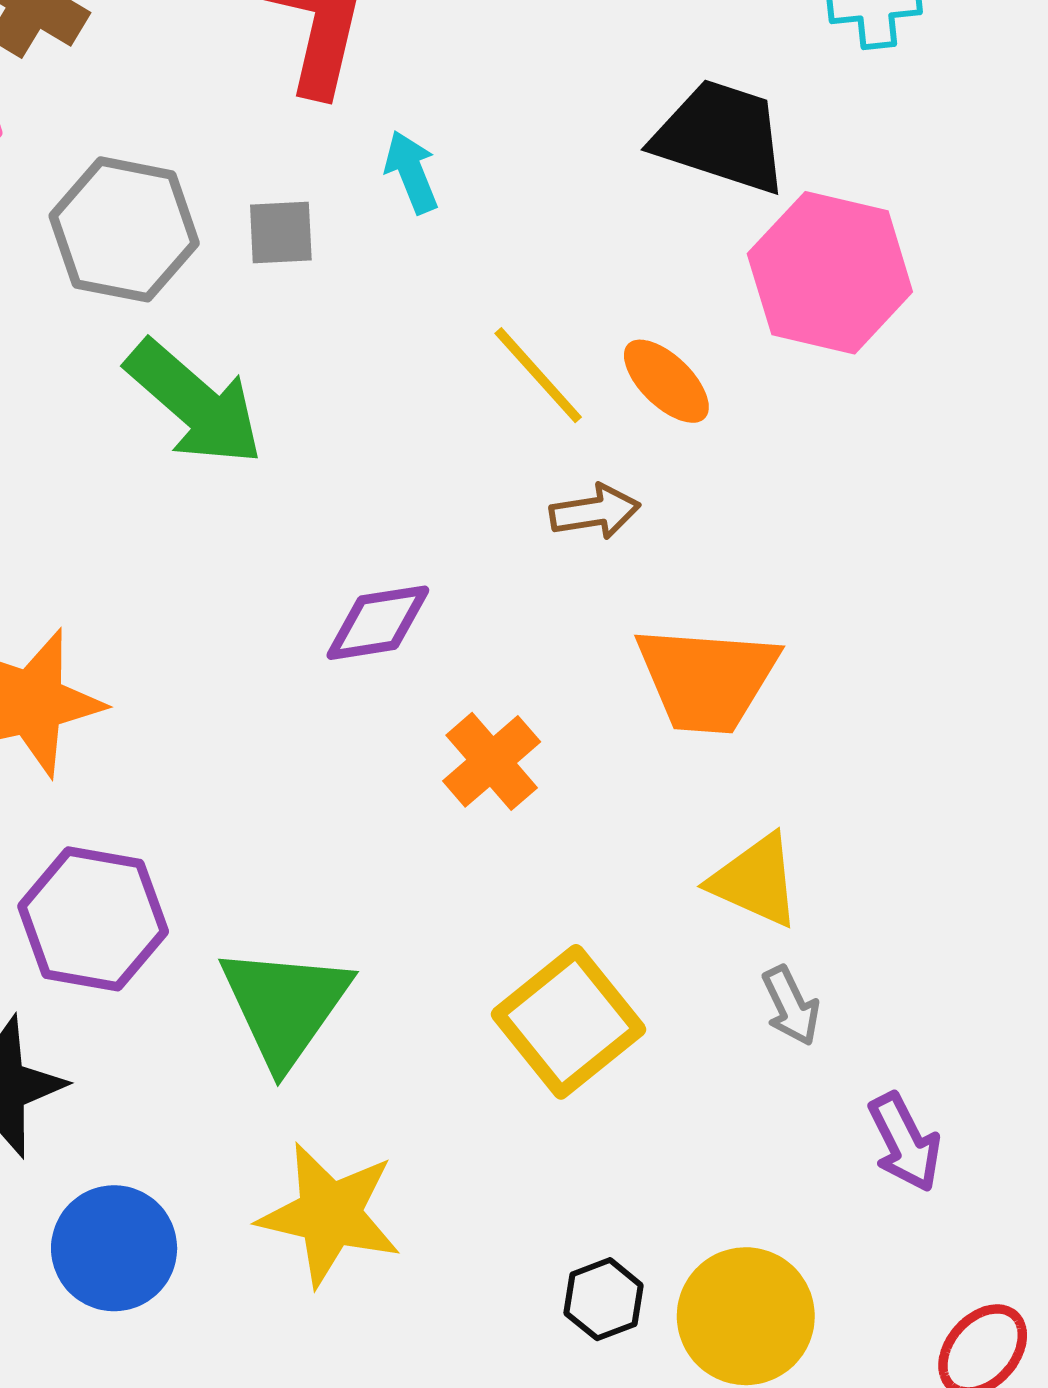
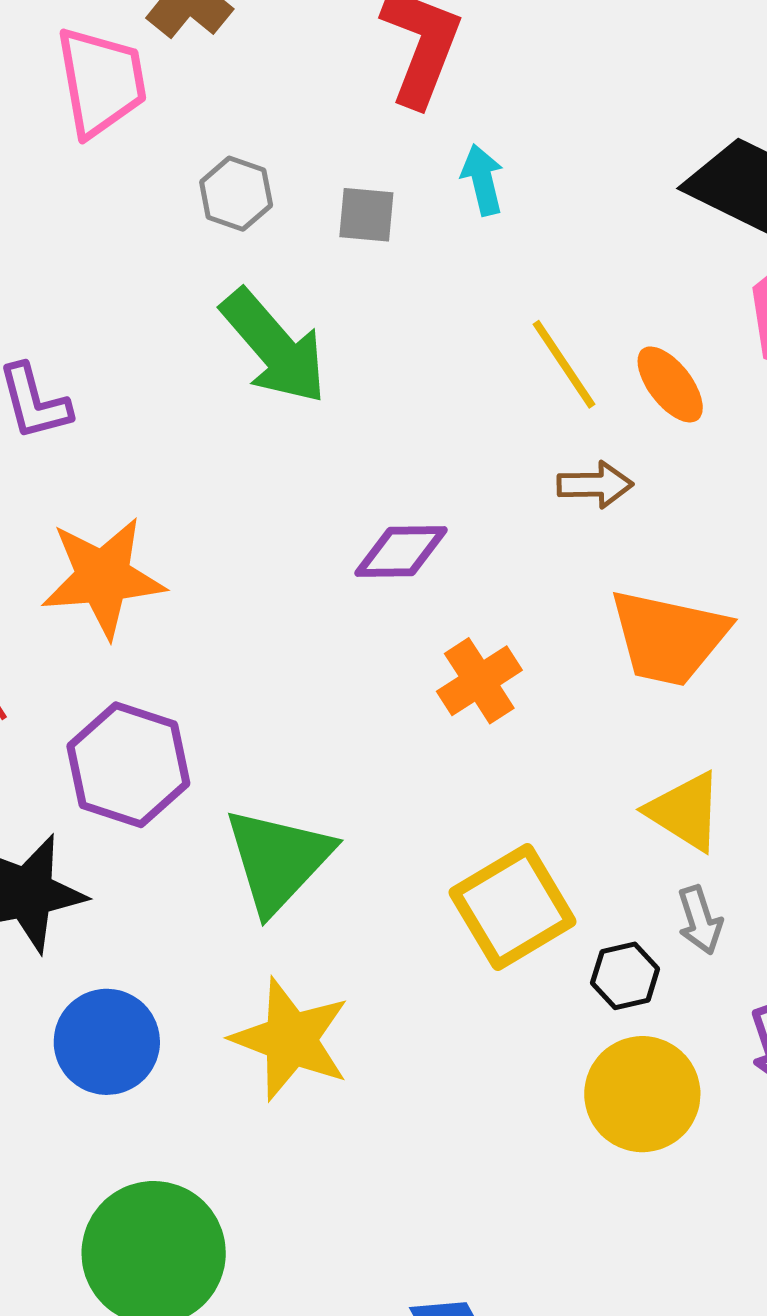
gray hexagon: (124, 229) -> (236, 194), size x0.6
black hexagon: (604, 1299) -> (625, 976), moved
yellow circle: (746, 1316) -> (642, 1094), moved

